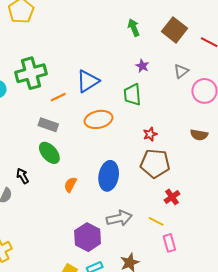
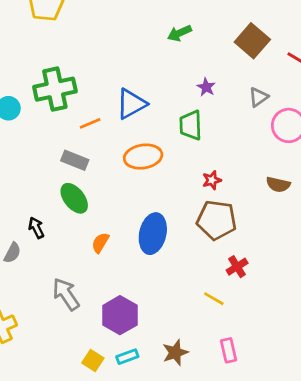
green arrow: (134, 28) -> (180, 33), moved, turned -96
gray arrow: (119, 218) -> (66, 294), moved, turned -115
pink rectangle: (169, 243) -> (229, 350), moved

